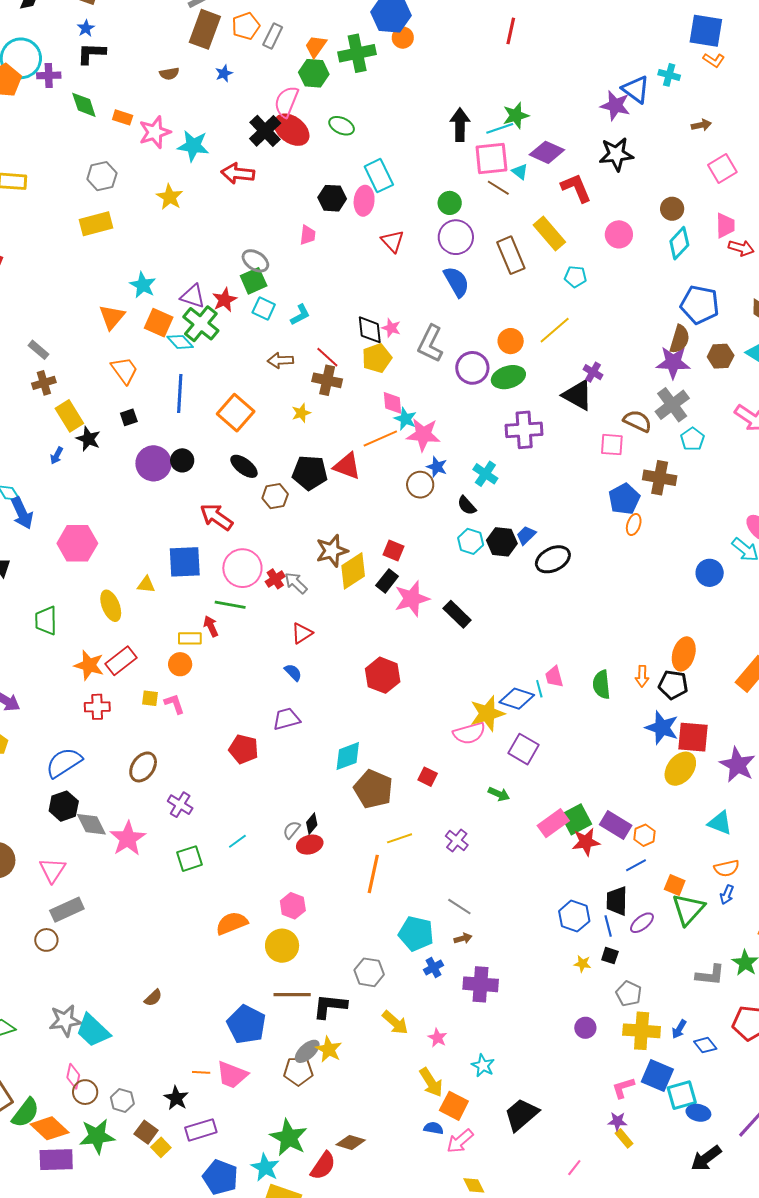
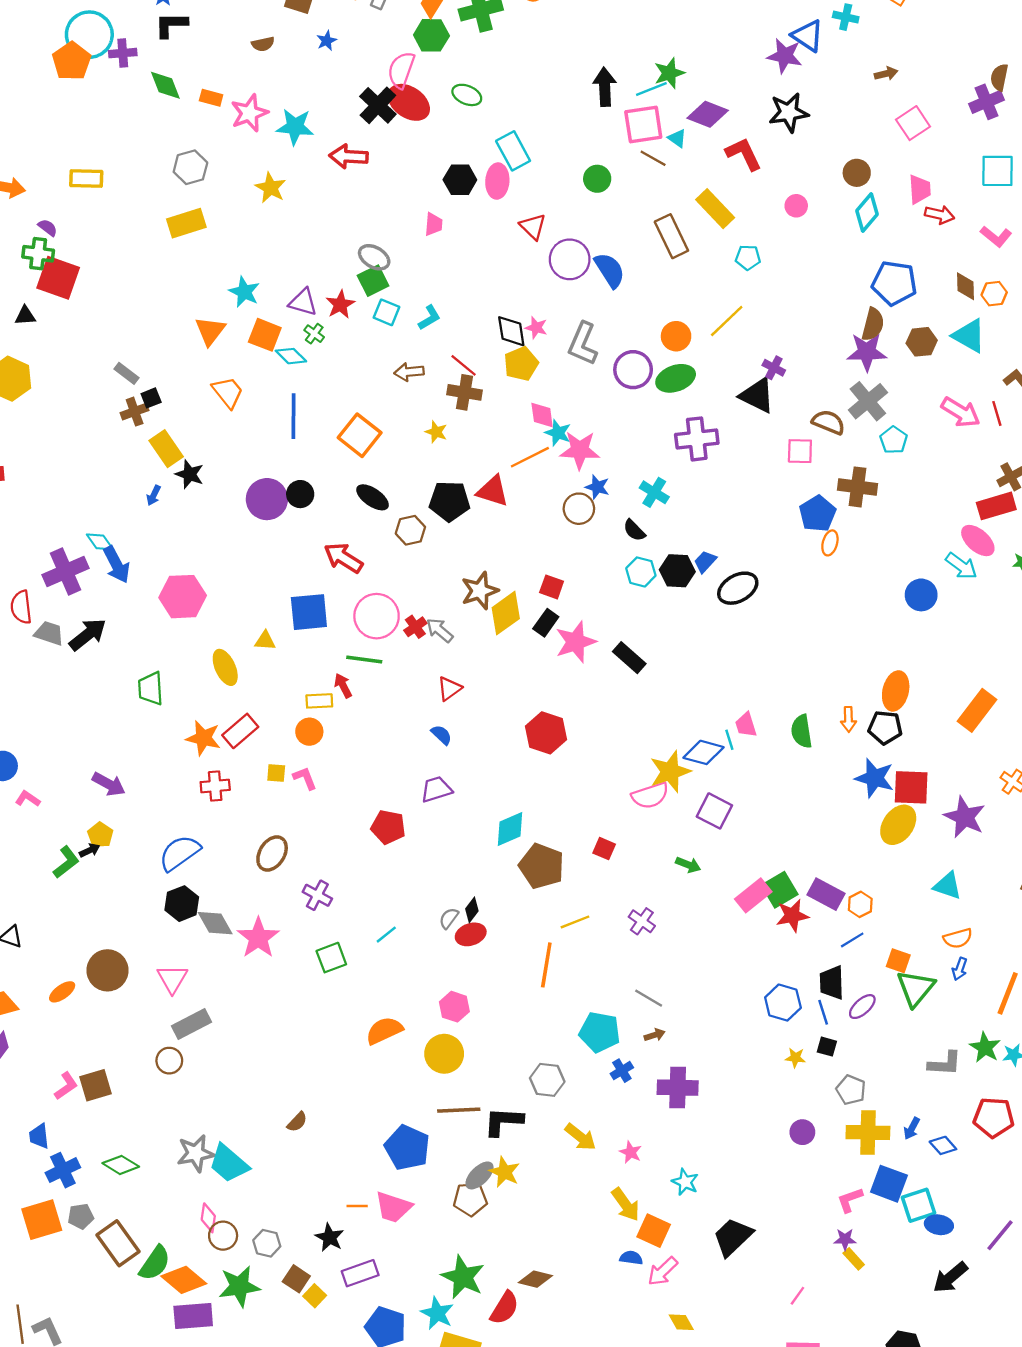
pink circle: (619, 234) -> (796, 206), size x0.7
purple circle: (456, 237) -> (570, 259), moved
green cross: (201, 324) -> (314, 334), size x0.5
yellow star: (301, 413) -> (436, 432), turned -30
black square: (129, 417) -> (151, 398), moved

